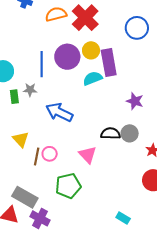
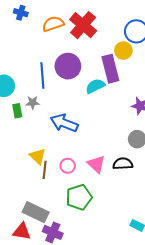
yellow circle: (91, 50) -> (123, 51), moved
black semicircle: (111, 133) -> (123, 164), moved
yellow triangle: (21, 139) -> (38, 156), moved
pink circle: (50, 154) -> (68, 166), moved

